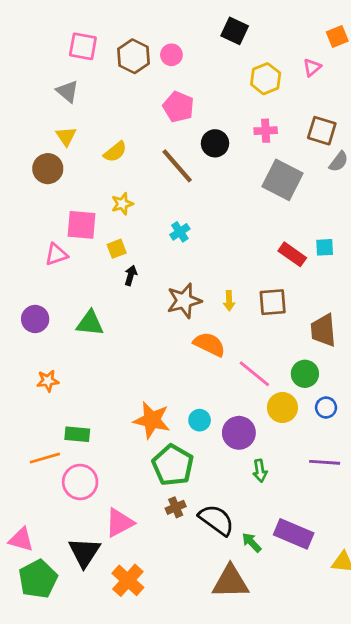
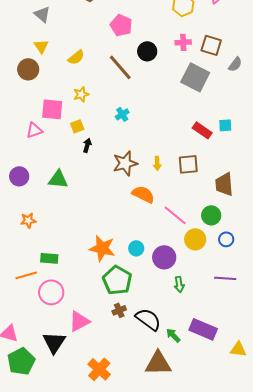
brown square: (322, 131) -> (211, 45), moved
orange cross: (128, 580) -> (99, 369), moved

